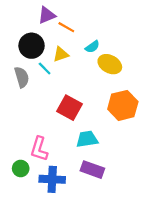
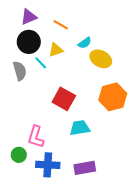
purple triangle: (47, 15) -> (29, 17), moved
purple rectangle: (92, 170) -> (85, 168), moved, turned -30

